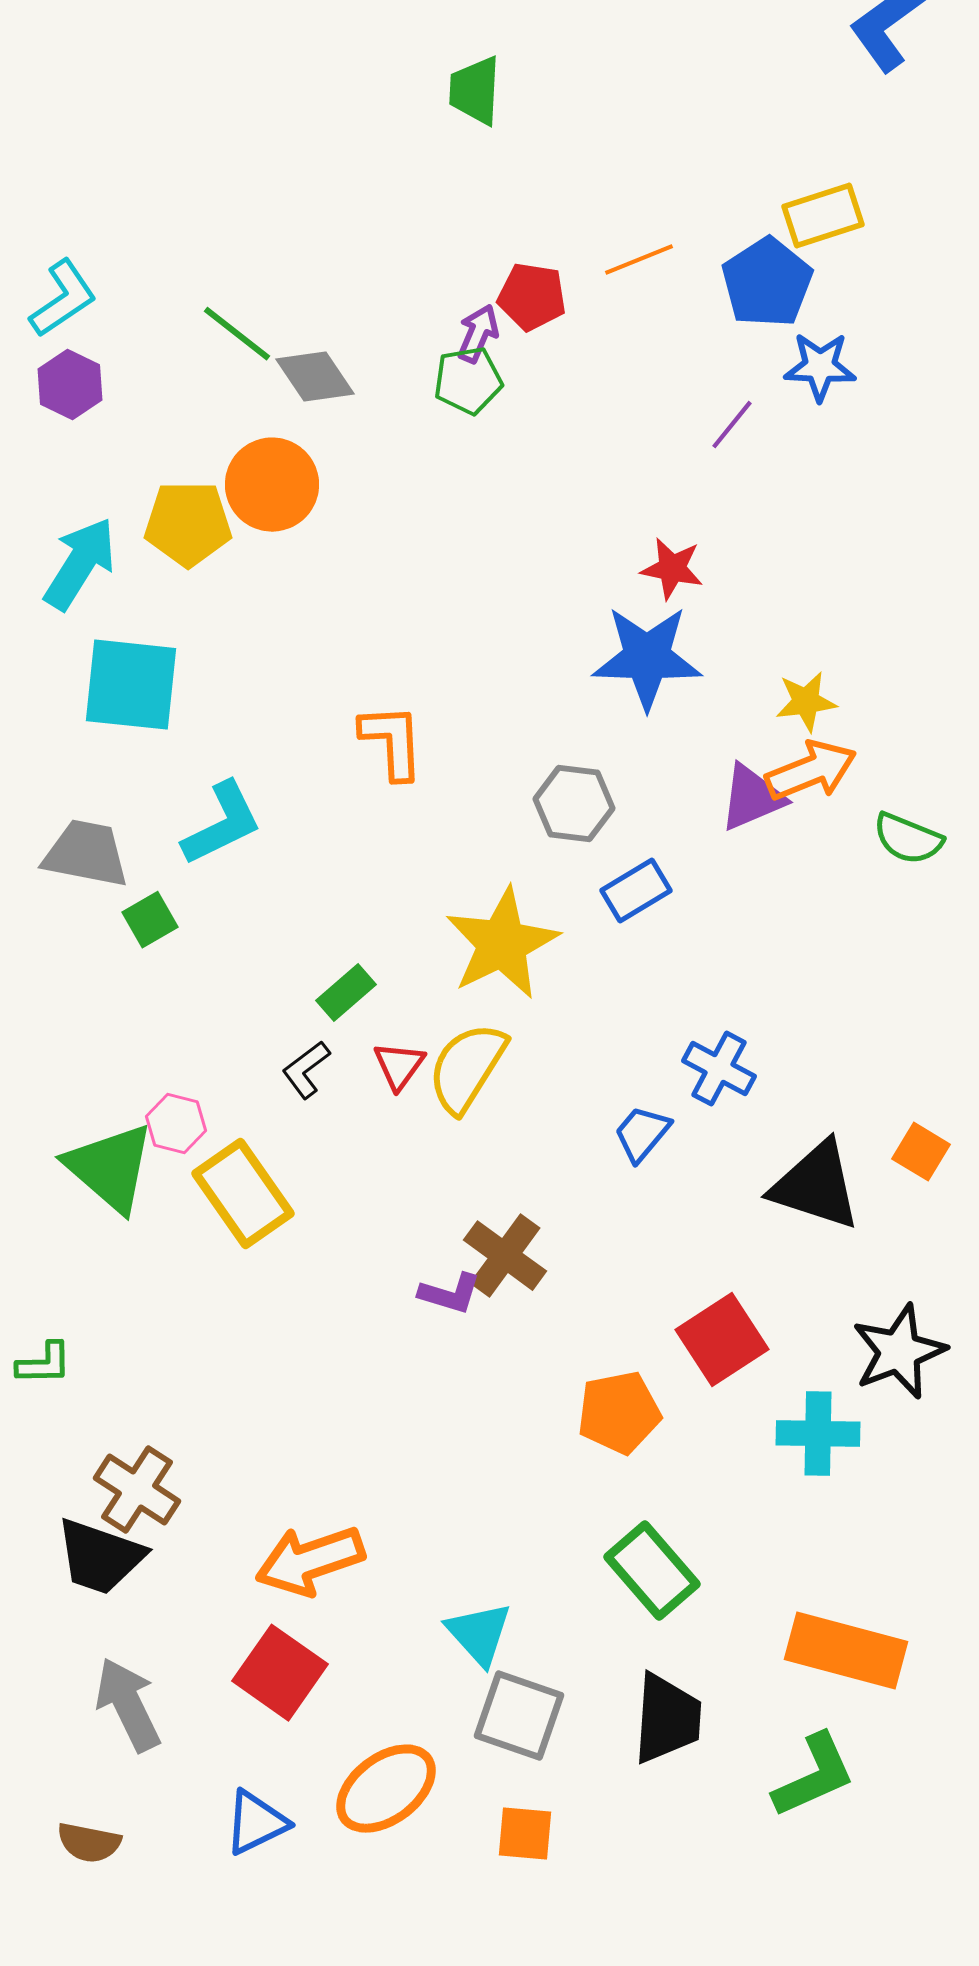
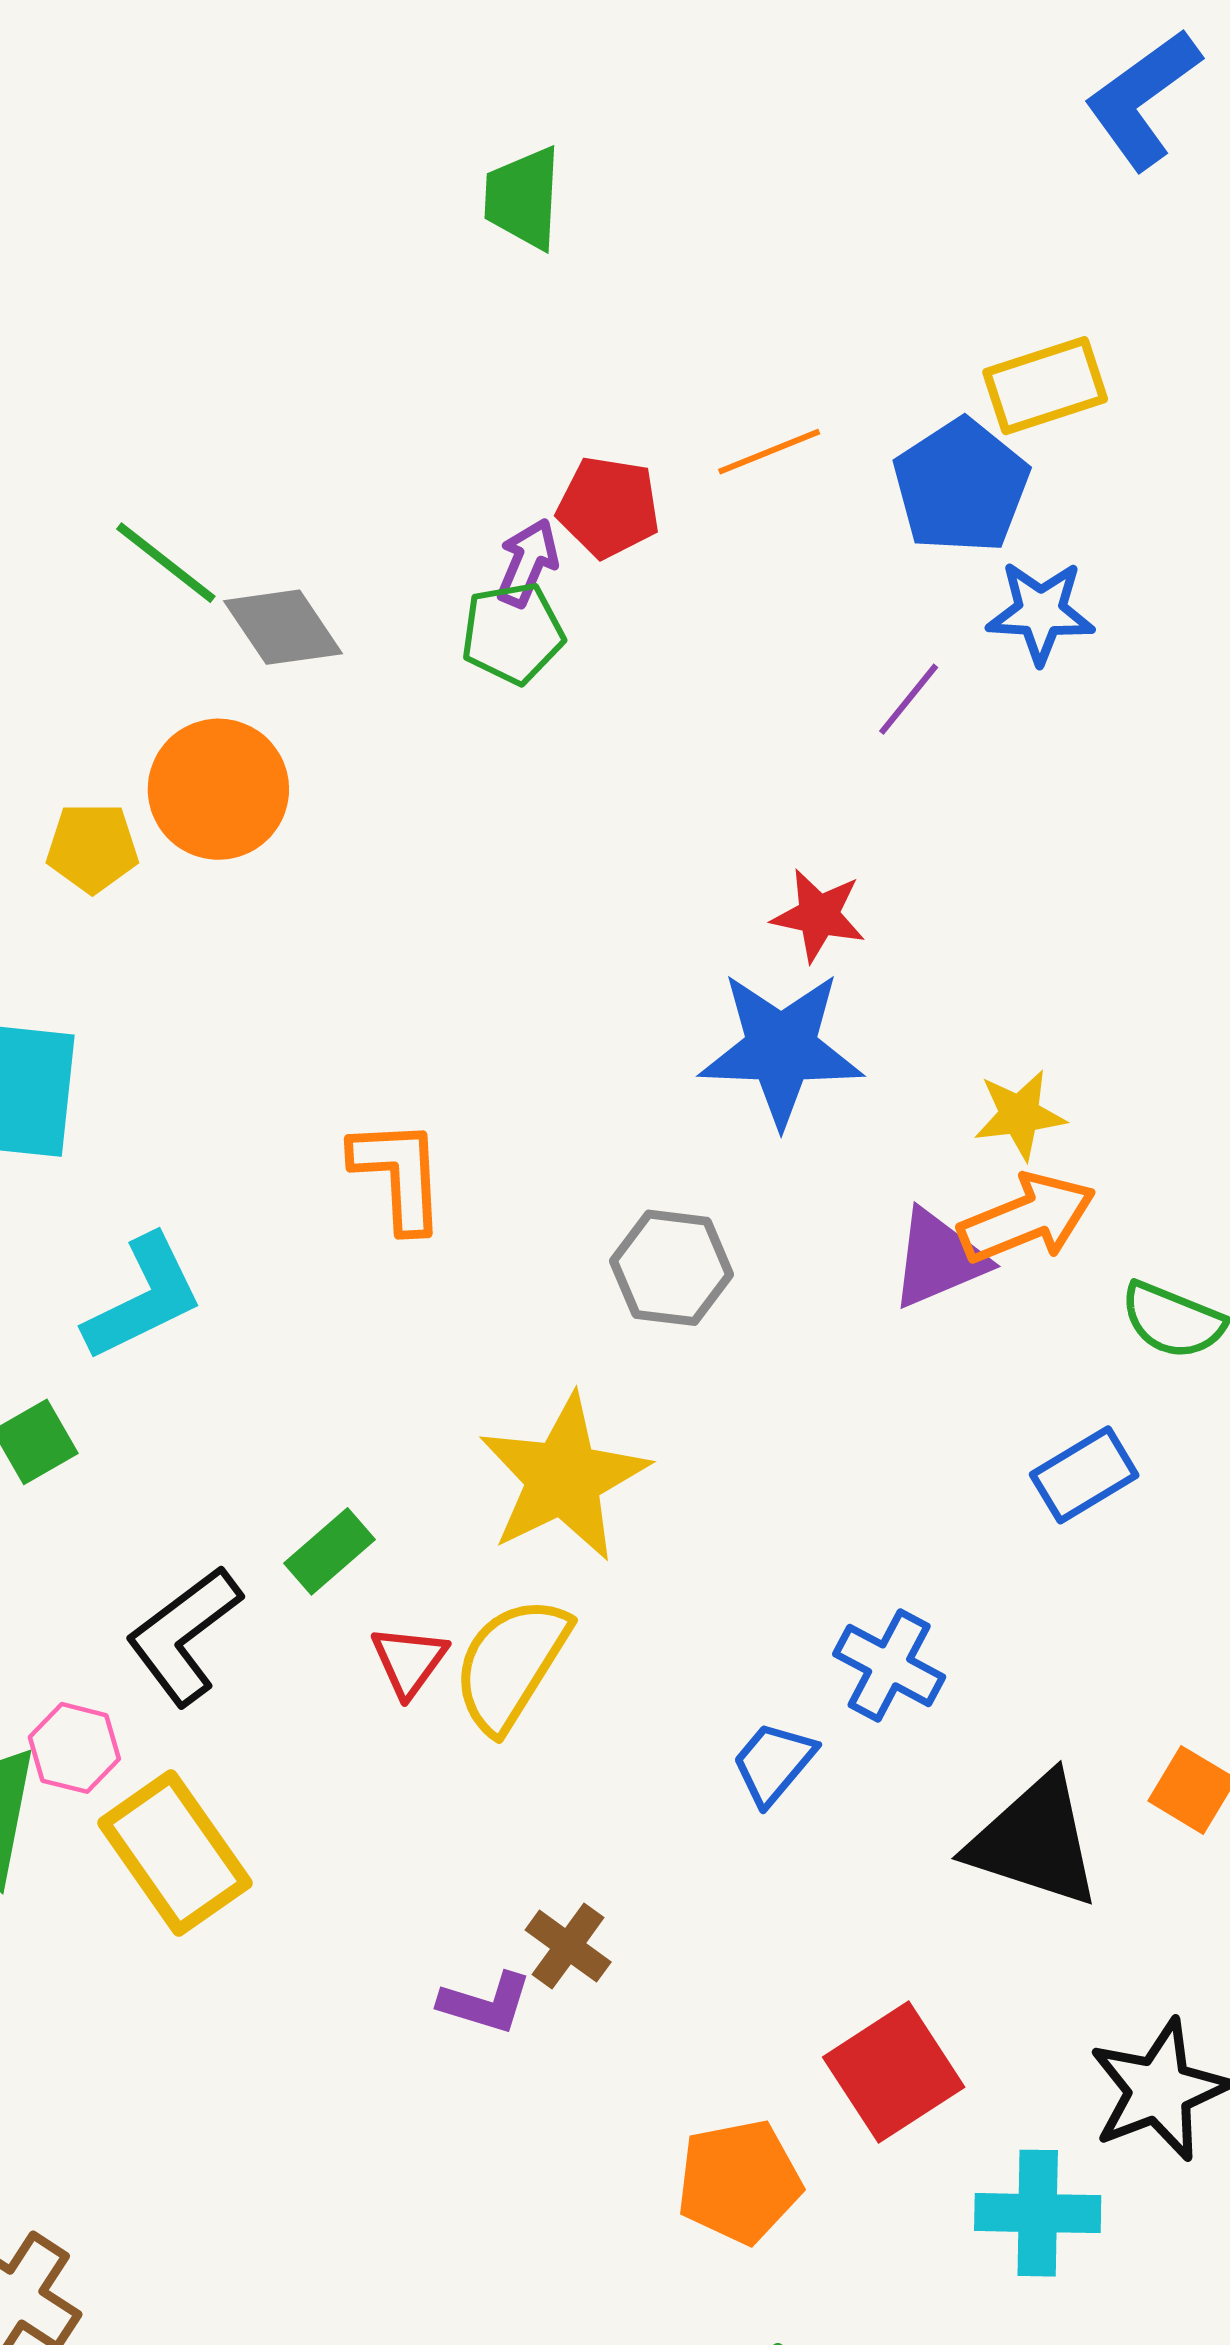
yellow pentagon: (188, 524) -> (92, 848), size x0.7
blue rectangle: (636, 891) -> (1084, 1475), moved
black L-shape: (306, 1070) -> (184, 1635), moved, size x1.6
brown cross: (505, 1256) -> (568, 1946), size x0.7

